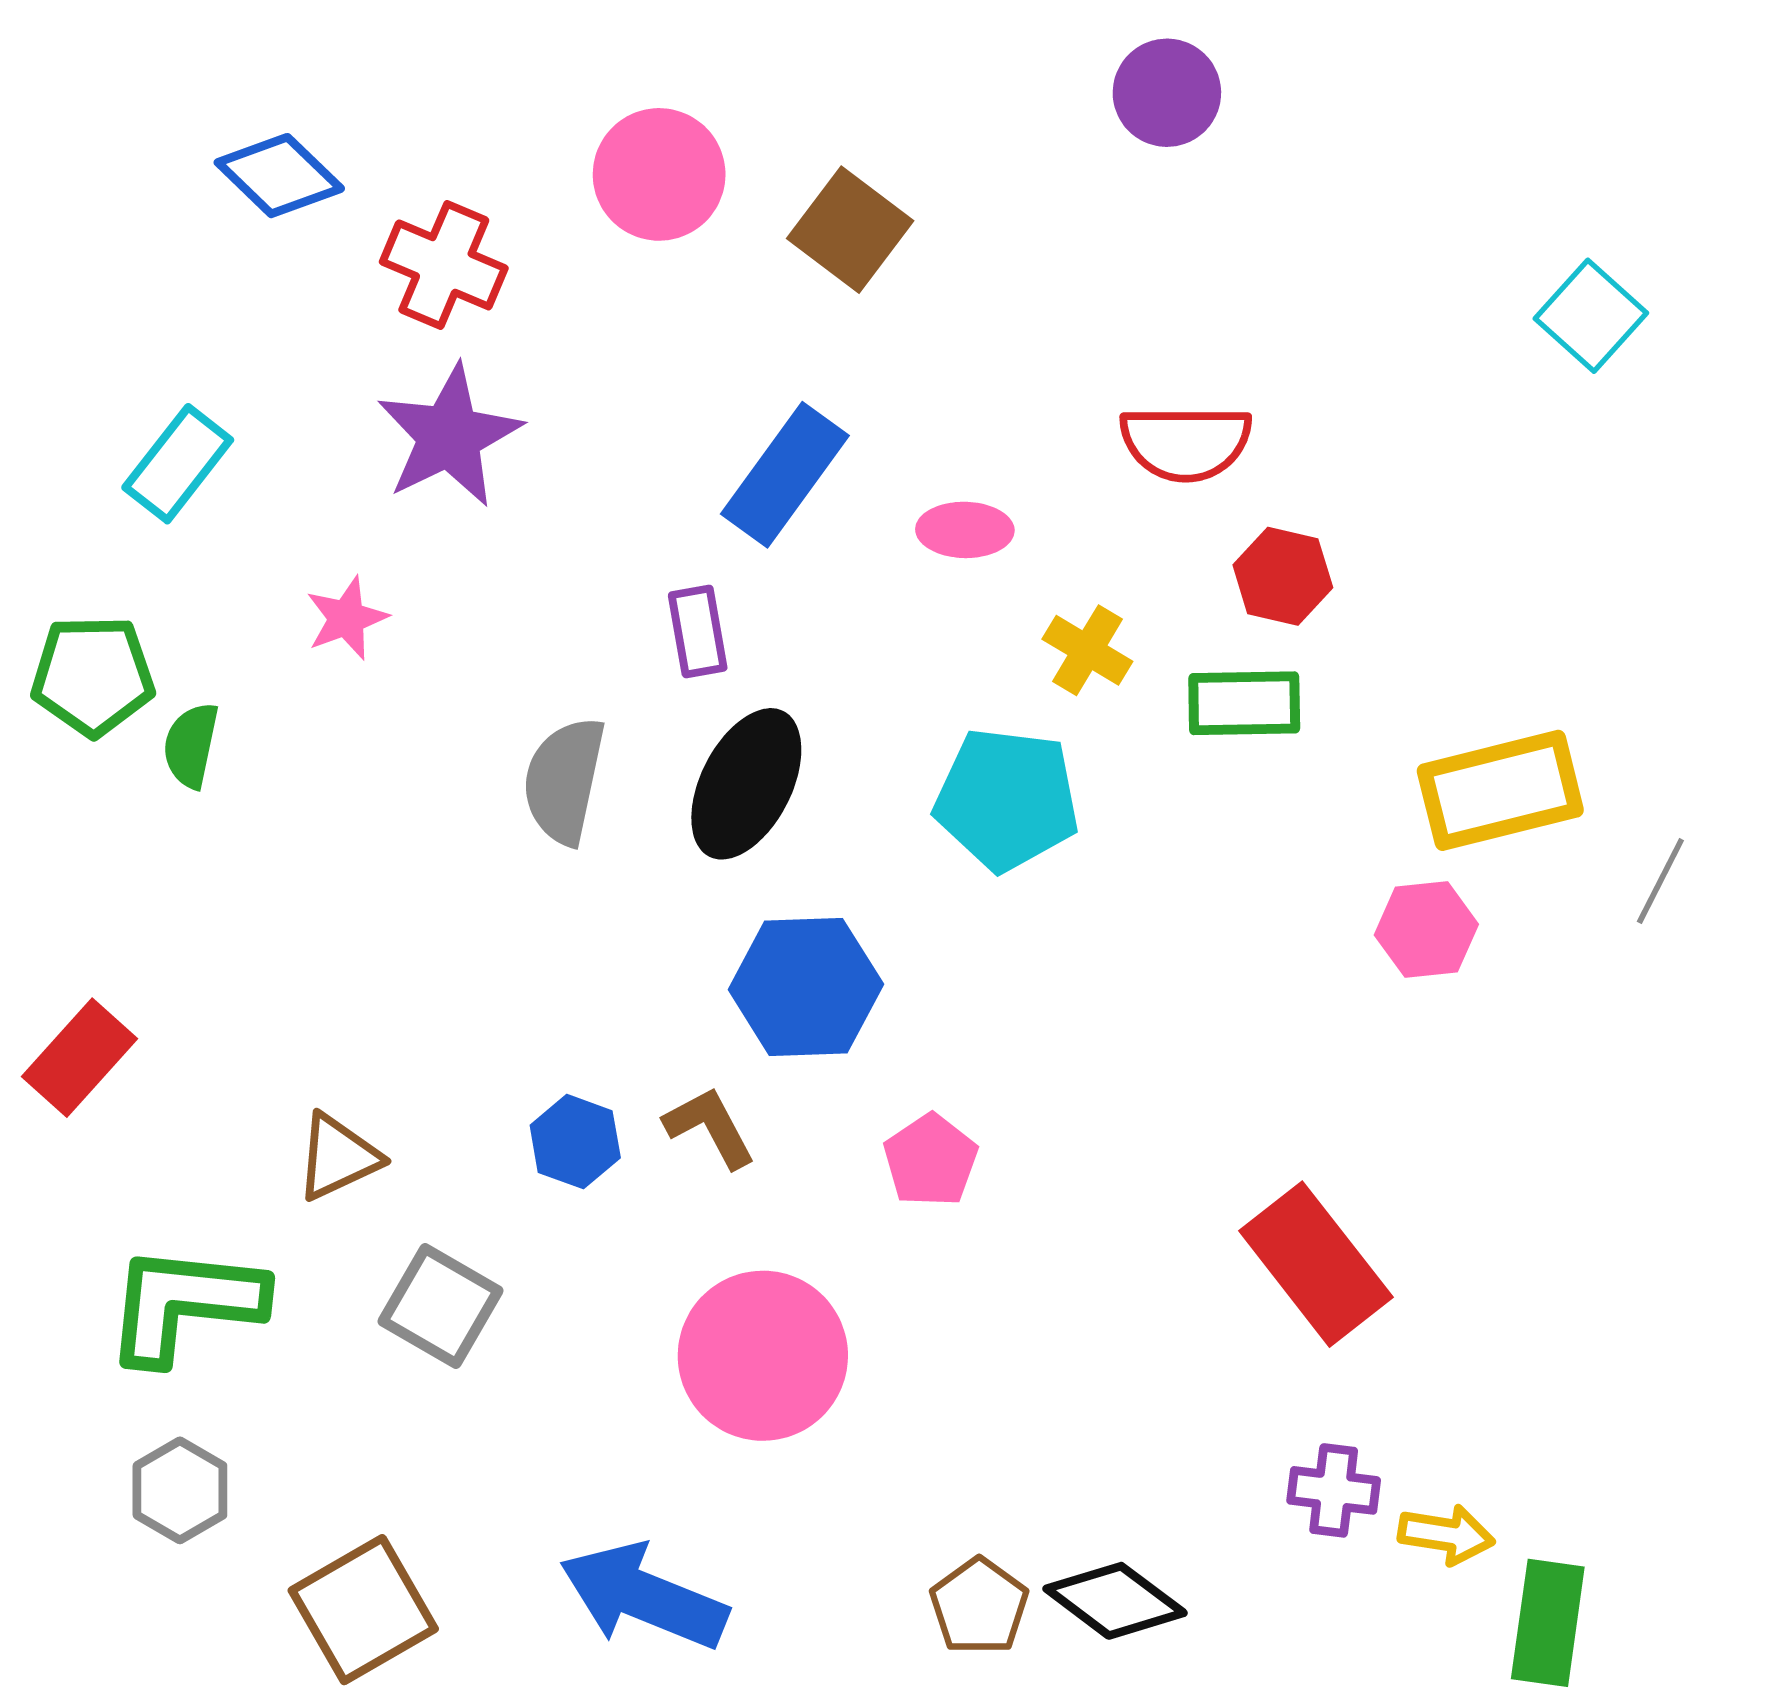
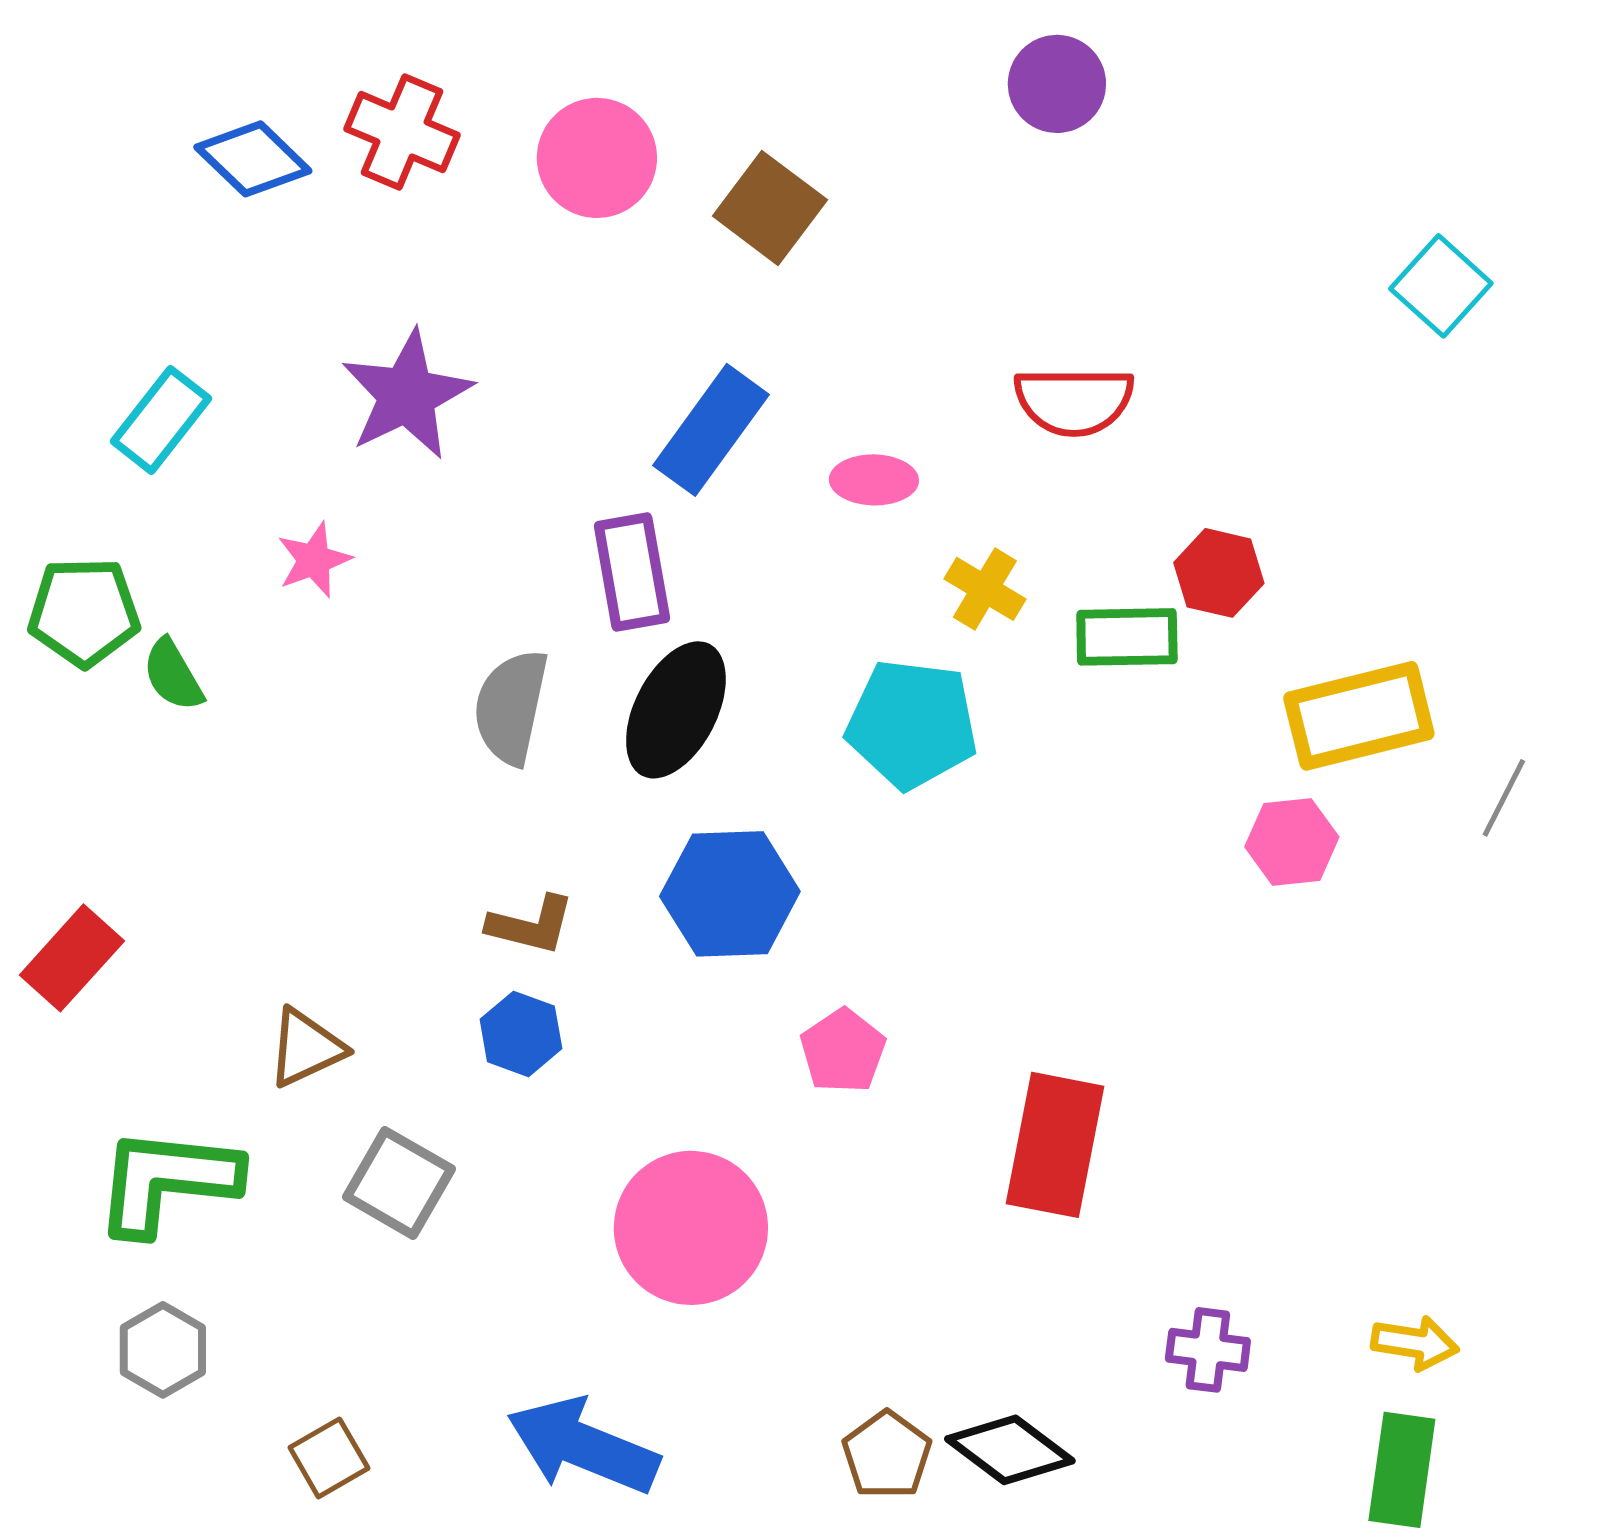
red cross: (444, 265) -> (402, 132), moved
red hexagon: (1283, 576) -> (1219, 573), moved
purple rectangle: (698, 631) -> (632, 572), size x1.4
green semicircle: (191, 745) -> (173, 675), turned -42
brown L-shape: (710, 1127) -> (531, 925), moved, turned 132
red rectangle: (1316, 1264) -> (1055, 1145), moved, turned 49
yellow arrow: (1446, 1535) -> (1415, 1343), moved
brown square: (363, 1610) -> (329, 1458), size x0.6

